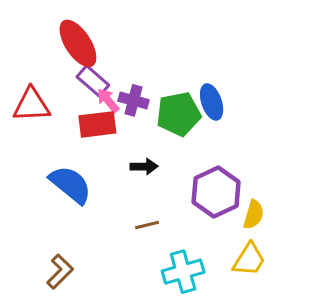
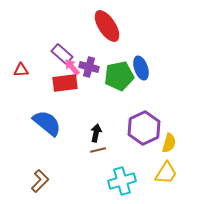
red ellipse: (78, 43) -> (107, 26), moved
red triangle: (31, 105) -> (21, 70), size x0.6
black arrow: (144, 167) -> (96, 133), moved, turned -78

